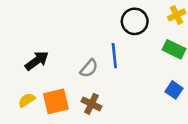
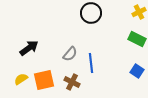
black circle: (135, 21) -> (91, 13), moved
blue line: (114, 56) -> (91, 63), moved

